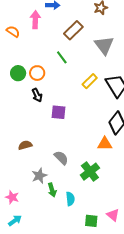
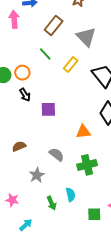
yellow rectangle: (90, 81) -> (71, 64), moved
orange triangle: (105, 144) -> (83, 132), moved
green cross: (90, 172) -> (87, 165), turned 30
green arrow: (52, 190) -> (52, 203), moved
cyan arrow: (15, 221) -> (26, 225), moved

